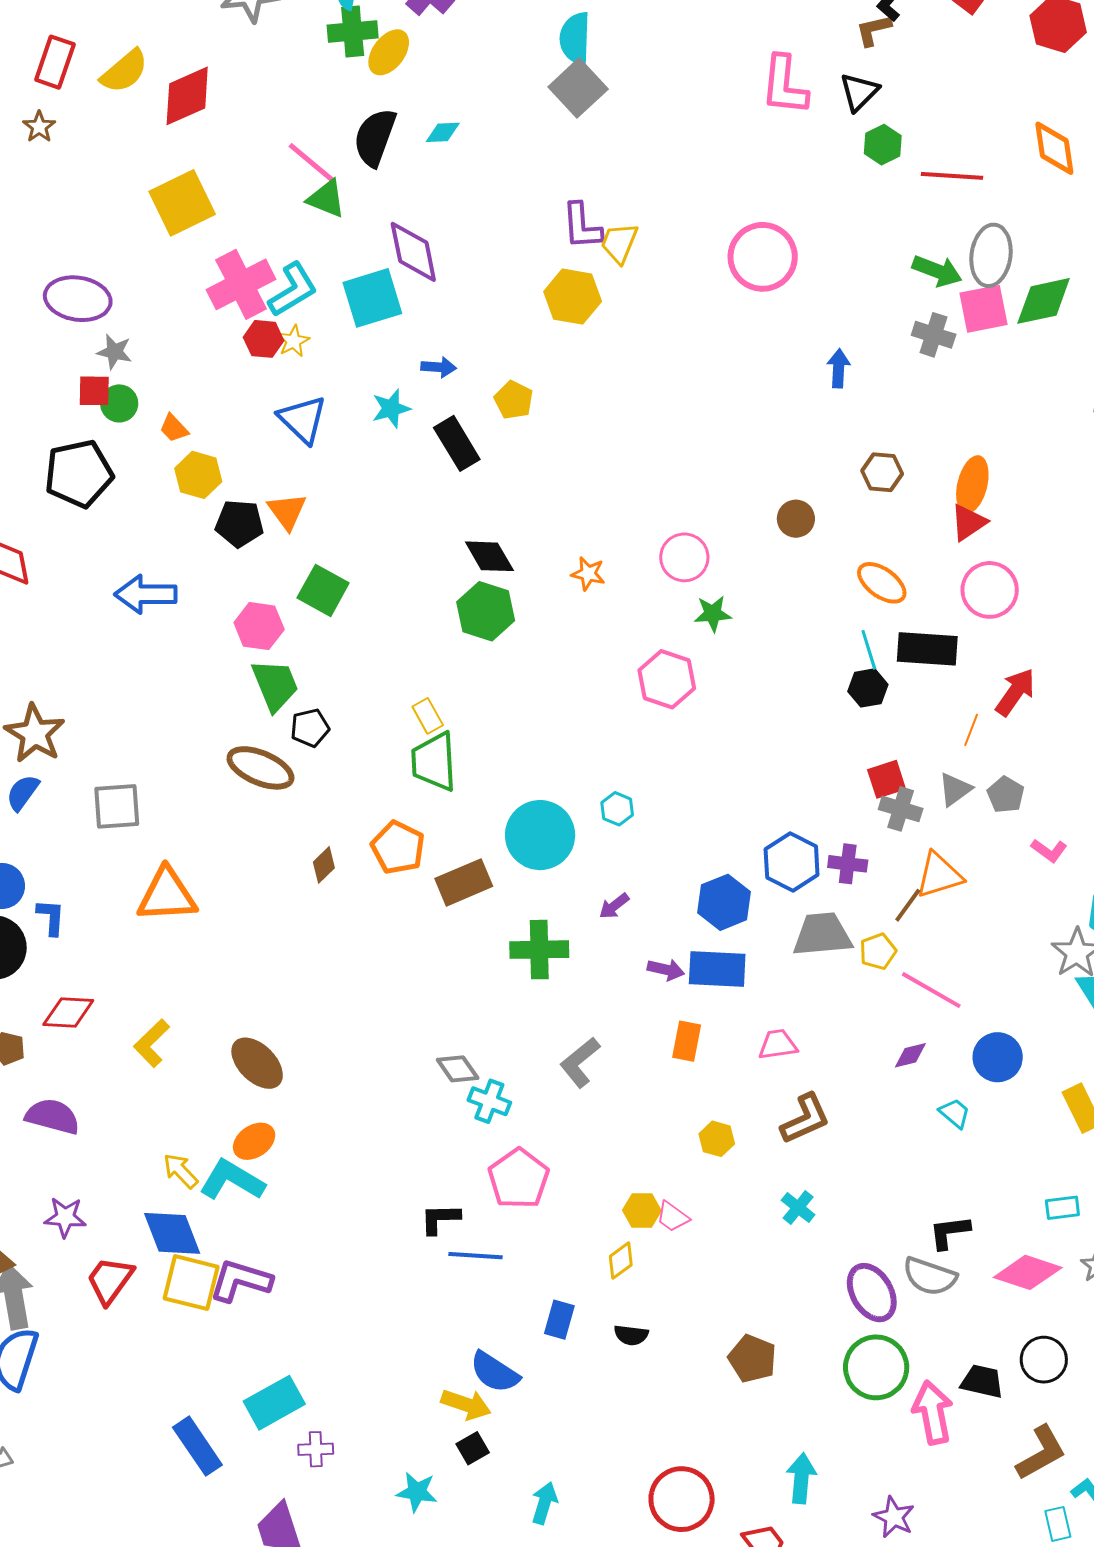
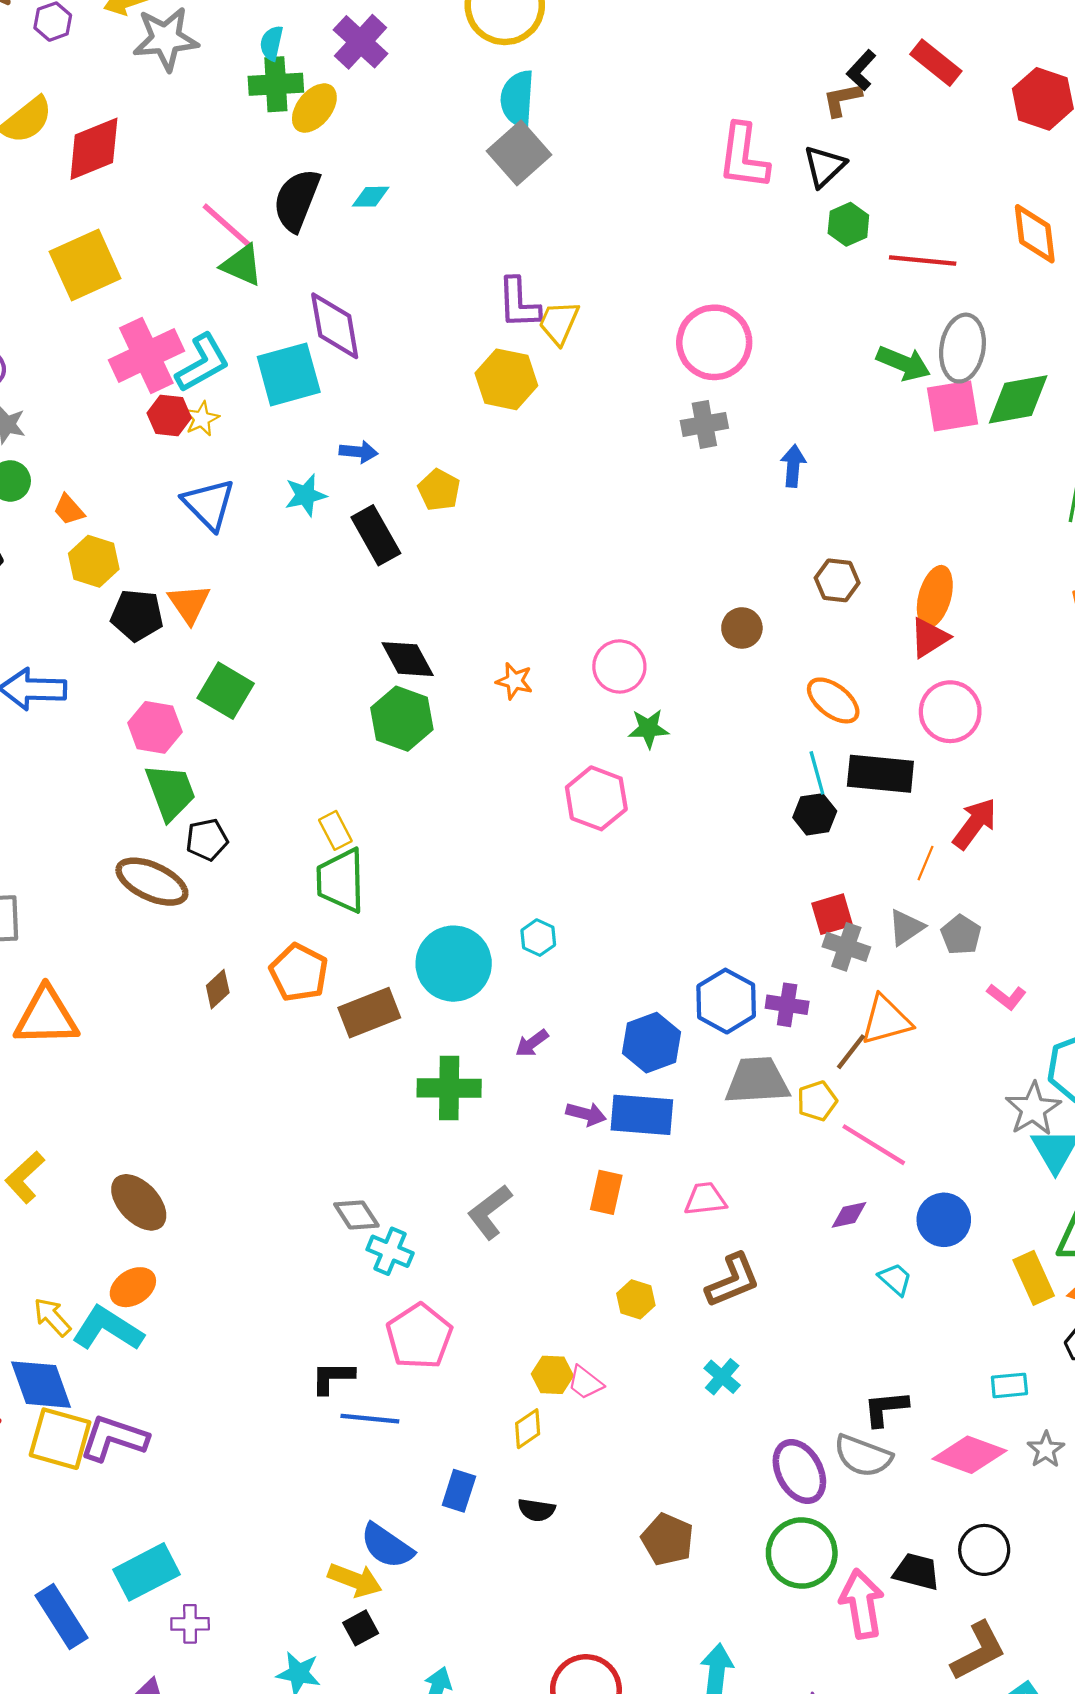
gray cross: (934, 335) -> (704, 424), moved, turned -30

